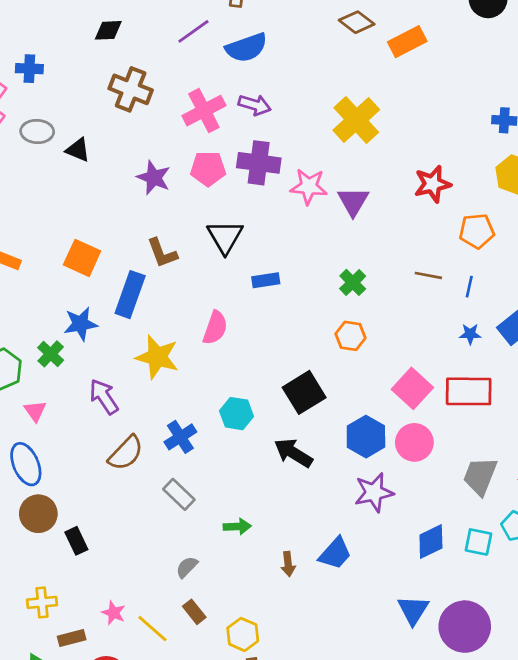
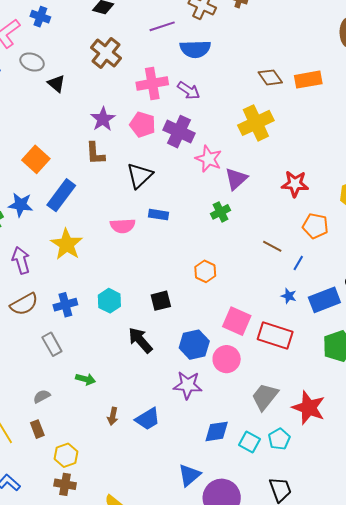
brown diamond: (357, 22) -> (270, 77), moved
brown L-shape: (162, 253) -> (95, 153), moved
green cross: (353, 282) -> (220, 212), moved
pink semicircle: (215, 328) -> (123, 226), moved, turned 50
pink square: (412, 388) -> (237, 321), turned -36
black square: (304, 392) -> (161, 301), size x0.7

